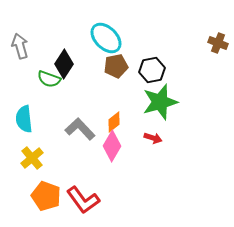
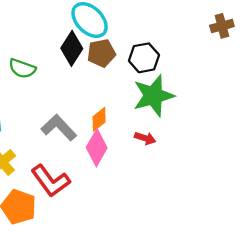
brown cross: (218, 43) -> (222, 26), turned -36
black diamond: (64, 64) -> (72, 48), moved
red L-shape: (83, 200) -> (51, 181), moved

